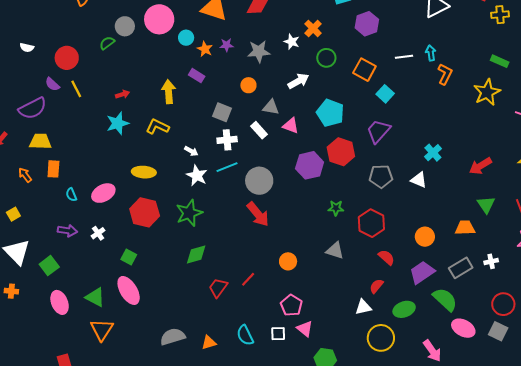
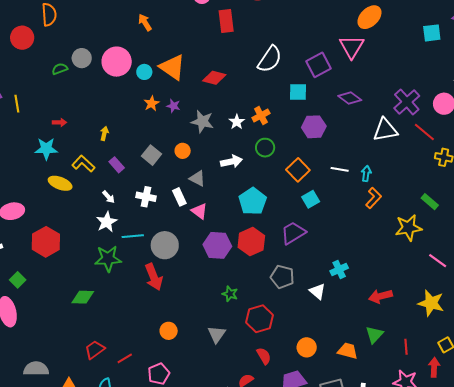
cyan circle: (186, 38) -> (144, 72), moved
red circle: (67, 58) -> (22, 38), moved
purple rectangle: (197, 76) -> (117, 165), moved
yellow arrow: (169, 92) -> (104, 134), size x0.6
gray square: (222, 112) -> (152, 155), moved
pink triangle: (291, 126) -> (199, 211), moved
cyan line: (227, 167) -> (133, 236), moved
yellow ellipse: (144, 172) -> (60, 183), moved
green star: (189, 213) -> (108, 259), moved
gray triangle: (335, 251) -> (217, 334), turned 30
red line: (248, 279) -> (125, 358), moved
red trapezoid: (218, 288) -> (95, 350), moved

